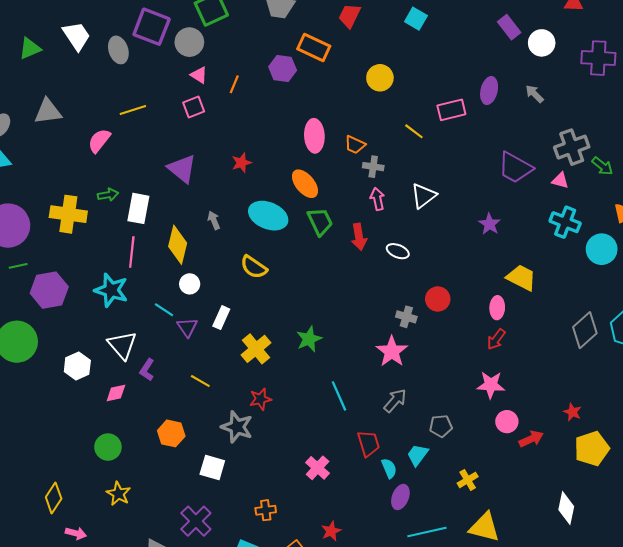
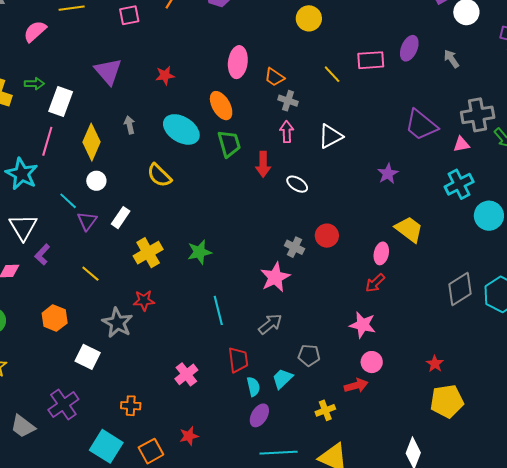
pink triangle: (560, 180) -> (461, 144), turned -36
cyan cross: (565, 222) -> (459, 184), turned 32
red arrow: (531, 439) -> (356, 386), moved

